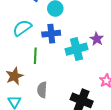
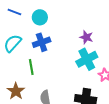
cyan cross: (77, 49) -> (87, 59), moved

